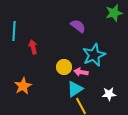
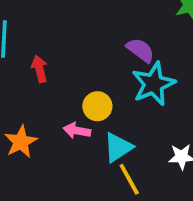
purple semicircle: (78, 26) -> (140, 50), moved
pink arrow: (81, 72) -> (77, 131), moved

